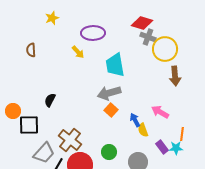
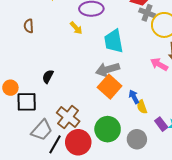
orange square: (111, 110) -> (110, 87), size x1.6
pink arrow: (160, 112) -> (159, 64), moved
green circle: (109, 152) -> (108, 129), size x1.6

